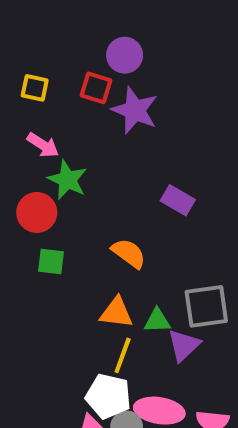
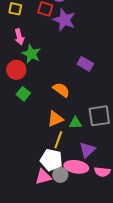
pink arrow: (43, 145) -> (19, 37), turned 42
green square: (51, 261) -> (23, 94), turned 32
orange triangle: (116, 313) -> (55, 119), turned -30
purple triangle: (184, 345) -> (87, 150), moved

